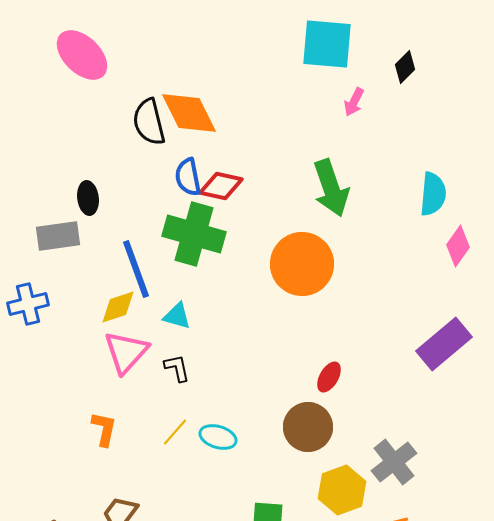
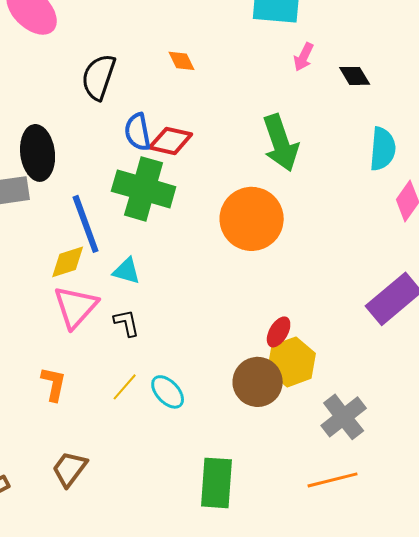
black diamond: (405, 67) -> (355, 76), moved, turned -76
orange diamond: (189, 113) -> (182, 61), moved, size x0.5
black semicircle: (149, 122) -> (99, 77), turned 33
black ellipse: (88, 198) -> (38, 153), size x1.6
cyan ellipse: (218, 437) -> (168, 392), turned 30
yellow hexagon: (342, 490) -> (292, 362), moved

